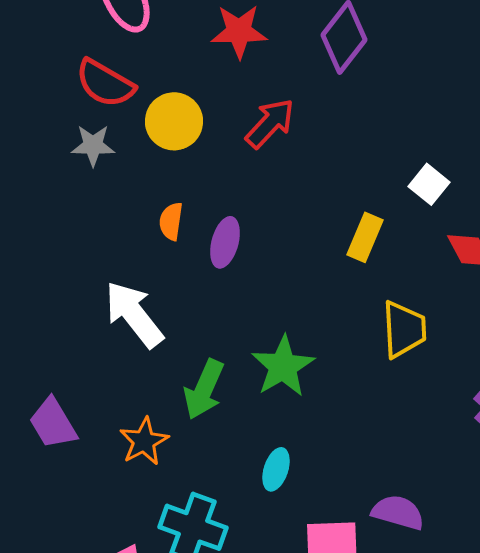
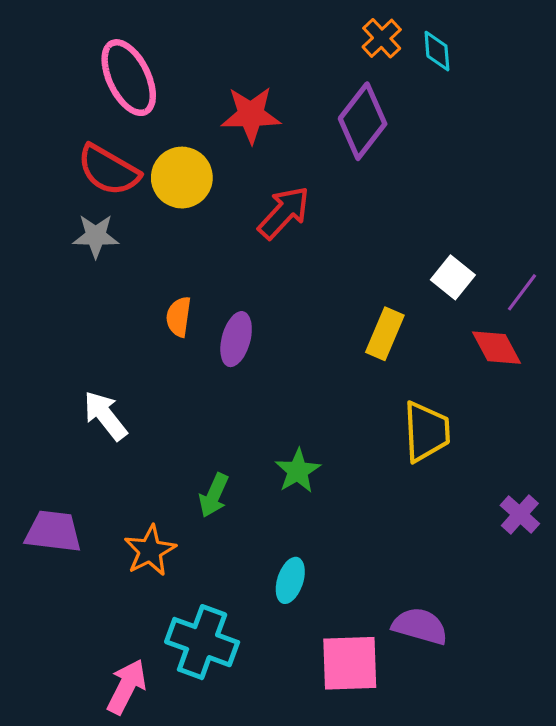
yellow circle: (174, 121) -> (182, 178), moved
white arrow: (134, 314) -> (105, 416), moved, size x0.7
green star: (283, 366) -> (298, 471), size x0.7
green arrow: (204, 389) -> (214, 495), size x0.7
purple trapezoid: (53, 423) -> (53, 531), turned 128

